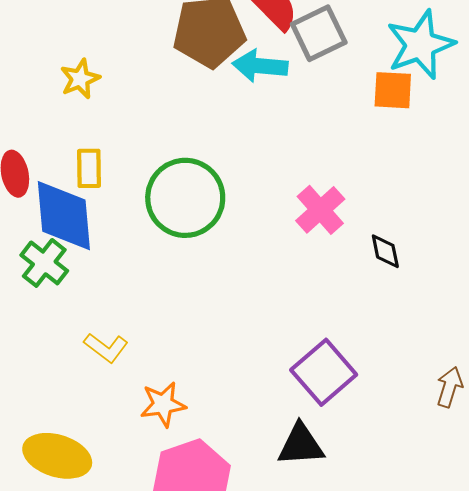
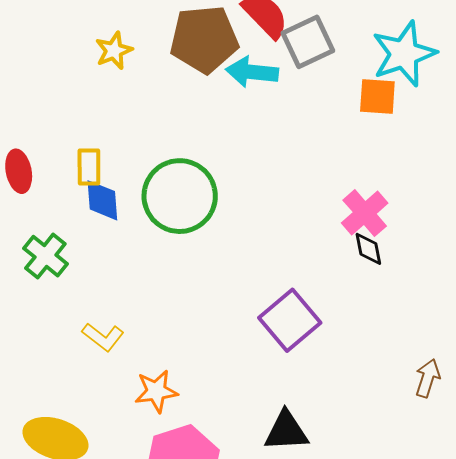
yellow star: (80, 79) -> (114, 51), moved
pink cross: (320, 210) -> (365, 213), moved
blue diamond: (64, 216) -> (102, 200), moved, size x0.6
purple square: (324, 372) -> (290, 320), moved

